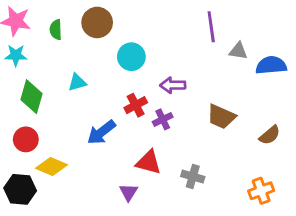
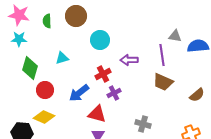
purple line: (211, 27) -> (162, 55), moved
purple cross: (163, 119) -> (114, 93), moved
red circle: (26, 139) -> (45, 90), moved
red triangle: (148, 162) -> (97, 114), moved

